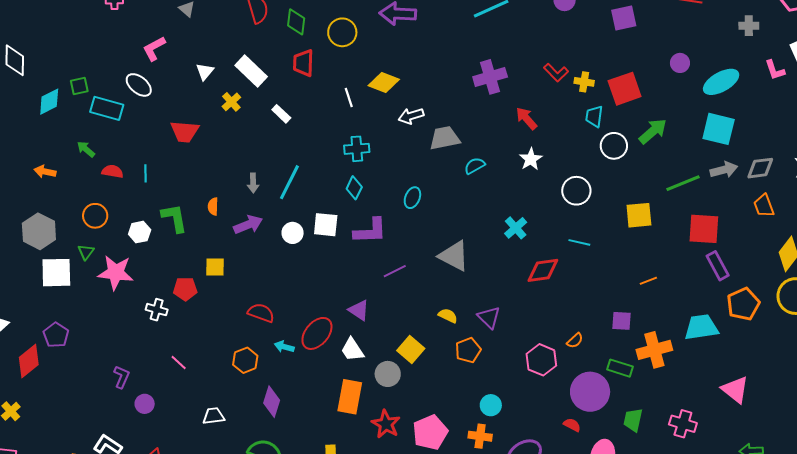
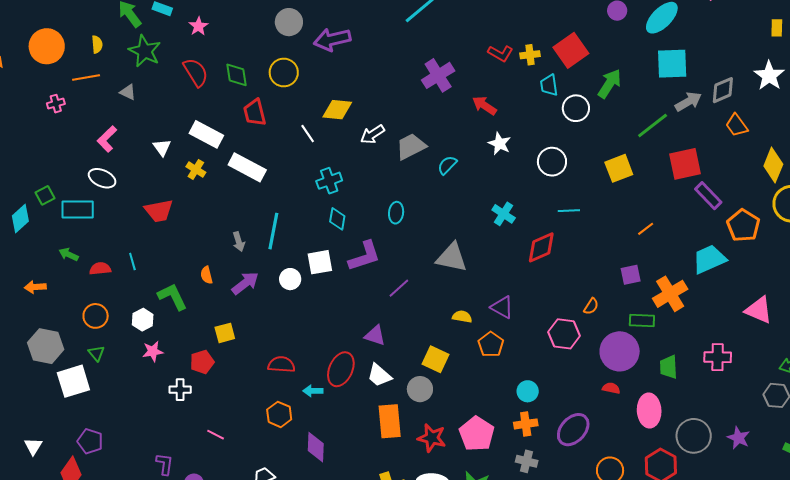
white rectangle: (281, 114) -> (247, 167), size x1.8
pink star: (116, 273) -> (153, 351), moved, size x0.6

